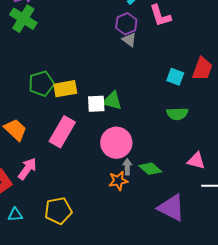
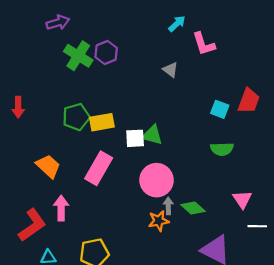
green cross: (23, 19) -> (78, 56), moved
purple hexagon: (126, 24) -> (106, 53), moved
pink triangle: (196, 161) -> (242, 199), turned 42
pink arrow: (27, 169) -> (61, 208), turned -35

